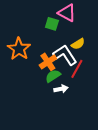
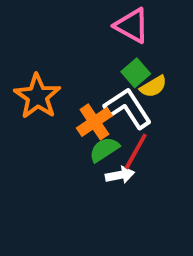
green square: (52, 24) -> (136, 73), moved, turned 32
red line: (77, 69) -> (136, 151), moved

